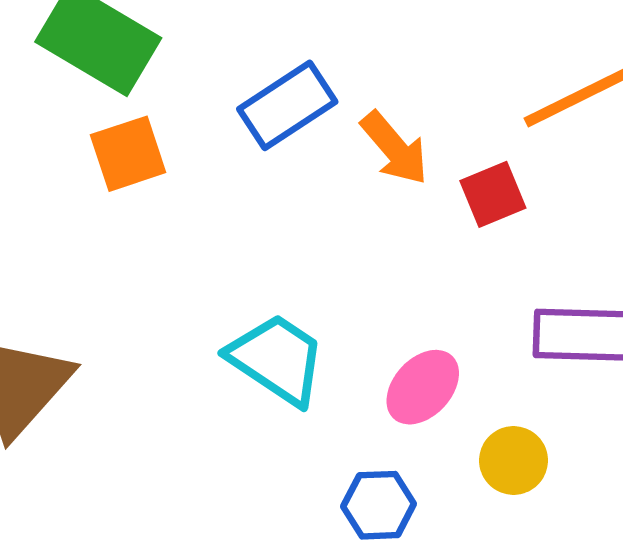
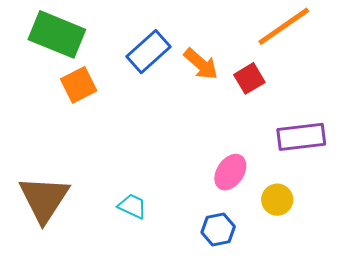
cyan trapezoid: (277, 359) -> (132, 206), moved, size x0.6

